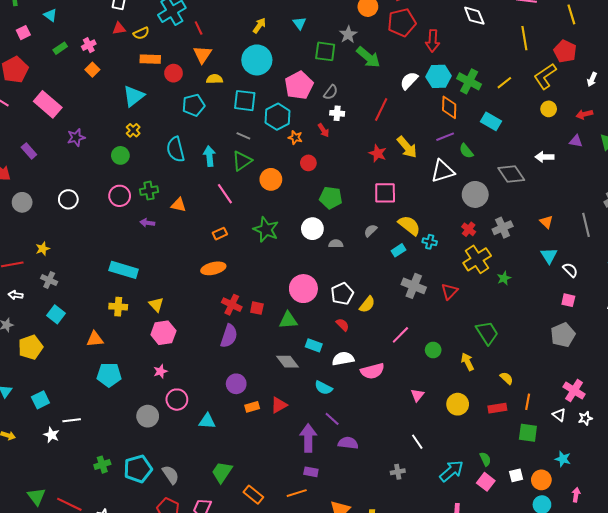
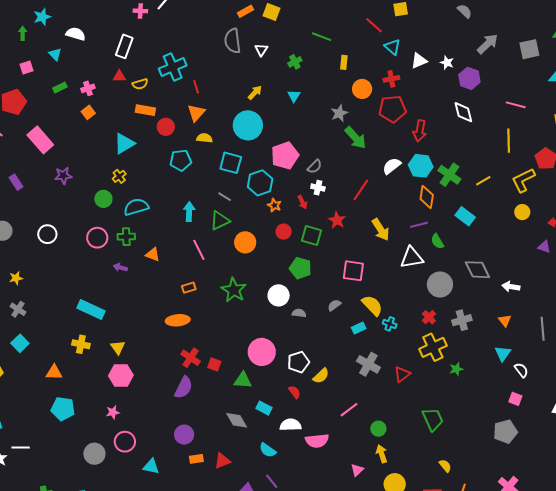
green square: (325, 51) -> (311, 235), moved
cyan semicircle: (176, 149) -> (136, 207), moved, turned 80
red star: (378, 153) -> (337, 220), moved
white arrow: (545, 157) -> (511, 287), moved
yellow arrow: (468, 362) -> (382, 454), moved

